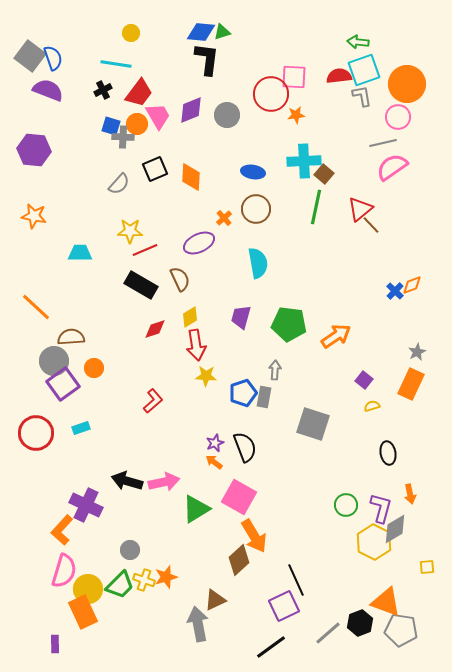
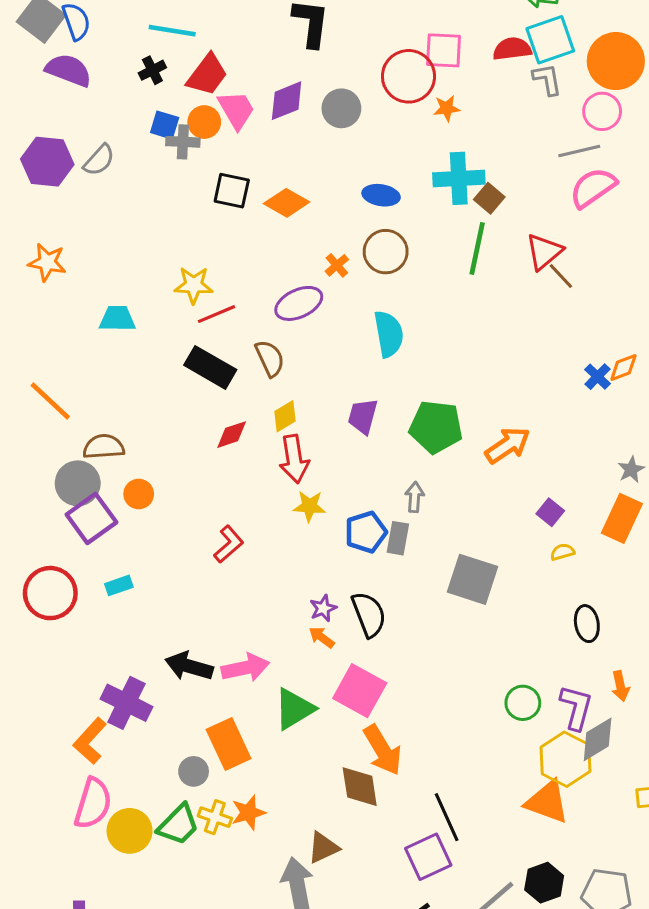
black square: (155, 169) -> (232, 191), turned 35
orange diamond: (191, 177) -> (287, 203), turned -64
gray semicircle: (119, 184) -> (99, 160), moved
brown diamond: (239, 560) -> (360, 787), turned -56
orange triangle: (386, 602) -> (547, 802), moved
orange rectangle: (83, 612) -> (229, 744), moved

